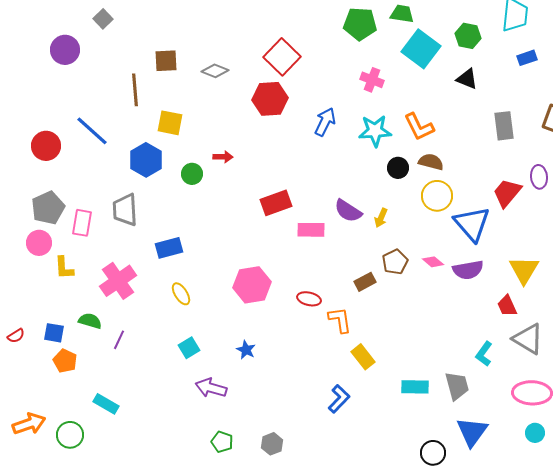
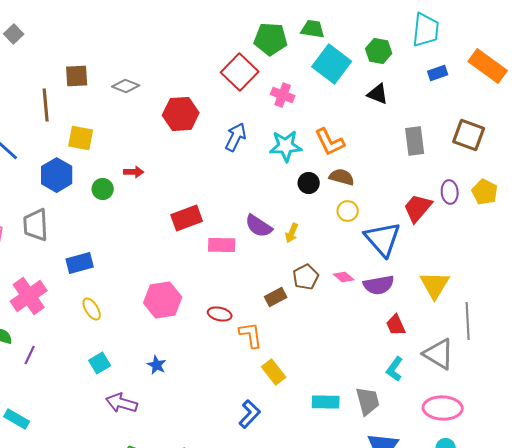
red square: (282, 57) -> (240, 72), moved
yellow circle: (437, 196) -> (348, 211), size x0.7
red trapezoid: (507, 306) -> (396, 325), moved

